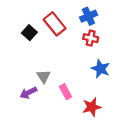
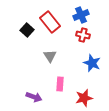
gray triangle: (44, 76) -> (50, 56), moved
pink rectangle: (66, 92) -> (60, 84), turned 32
purple arrow: (28, 93) -> (34, 97), moved, turned -133

